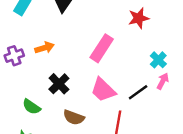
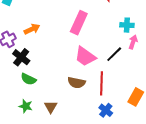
cyan cross: (158, 60) -> (127, 25), turned -32
black cross: (59, 84) -> (21, 57), moved
brown semicircle: (74, 117) -> (76, 83), moved

